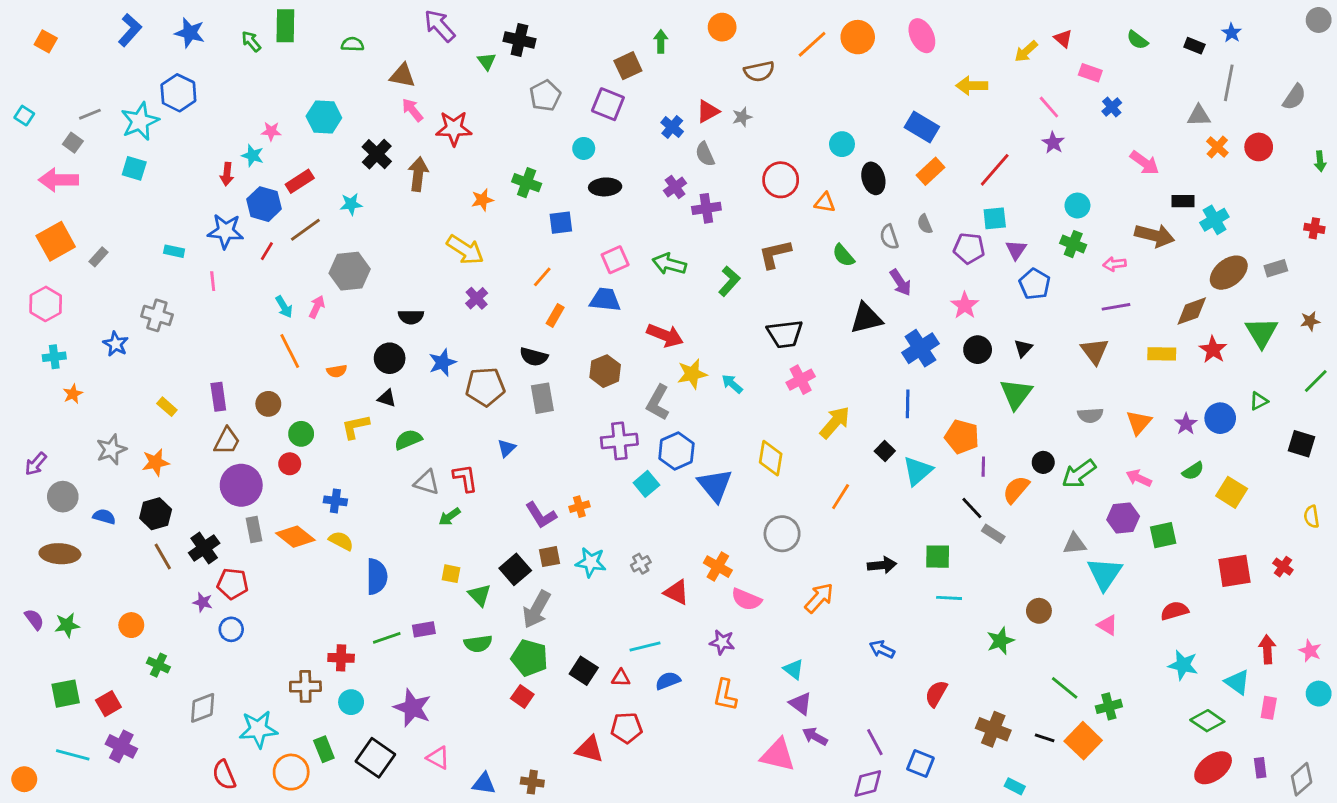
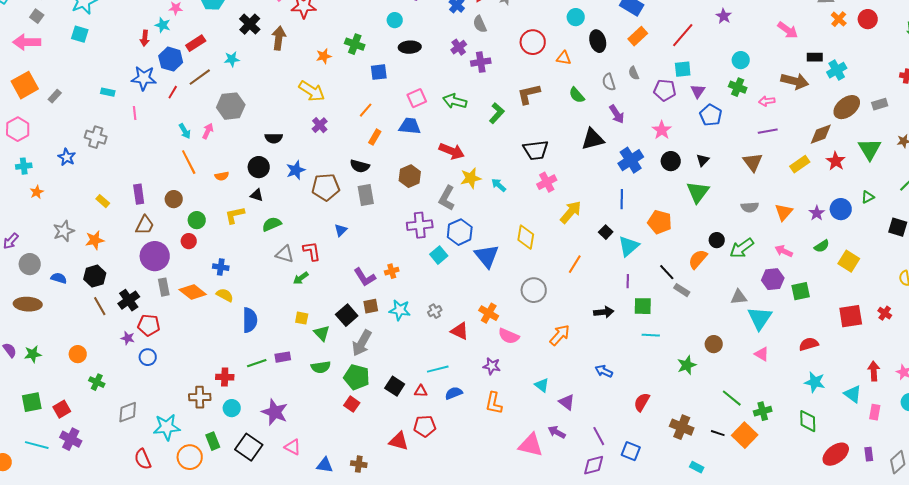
yellow rectangle: (1162, 354) -> (800, 164), turned -36
purple line: (983, 467) -> (628, 281), moved
purple triangle: (801, 704) -> (567, 402), moved
green diamond: (1207, 721) -> (808, 421), moved, turned 55

